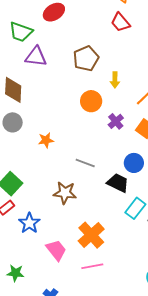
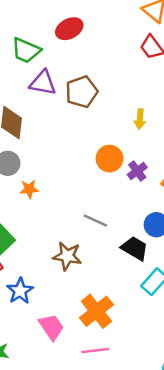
brown pentagon: (86, 58) -> (82, 92), moved
orange circle: (91, 101) -> (110, 159), moved
orange star: (46, 140) -> (29, 189), moved

